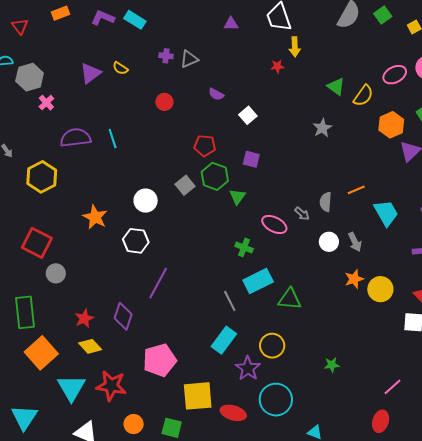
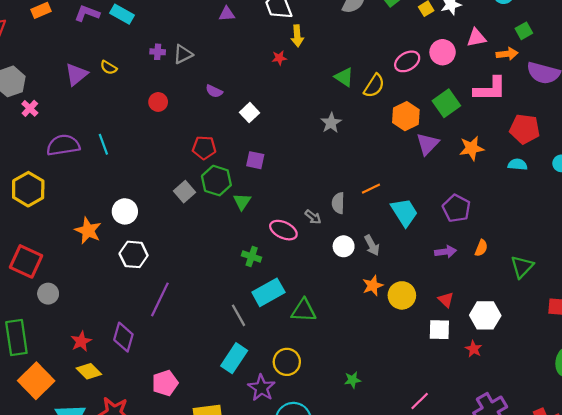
white circle: (146, 201) -> (125, 211), moved
pink pentagon: (160, 360) -> (165, 383), size x0.7

